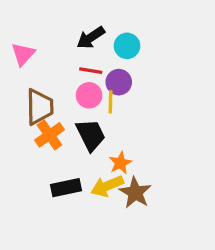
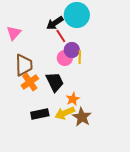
cyan circle: (127, 46) -> (77, 15), moved, size x1.6
red line: (91, 71) -> (61, 36), moved, turned 48
pink circle: (89, 95) -> (65, 58), moved
yellow line: (110, 102) -> (80, 57), moved

